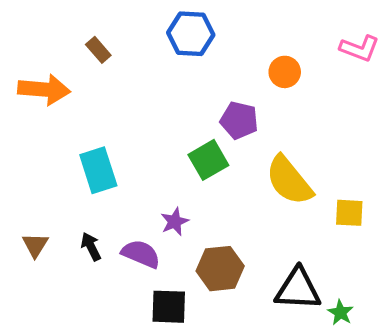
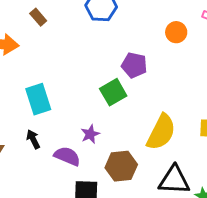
orange circle: (285, 72) -> (176, 32), moved
yellow semicircle: (289, 181) -> (161, 132), moved, turned -114
black arrow: (91, 247) -> (33, 139), moved

